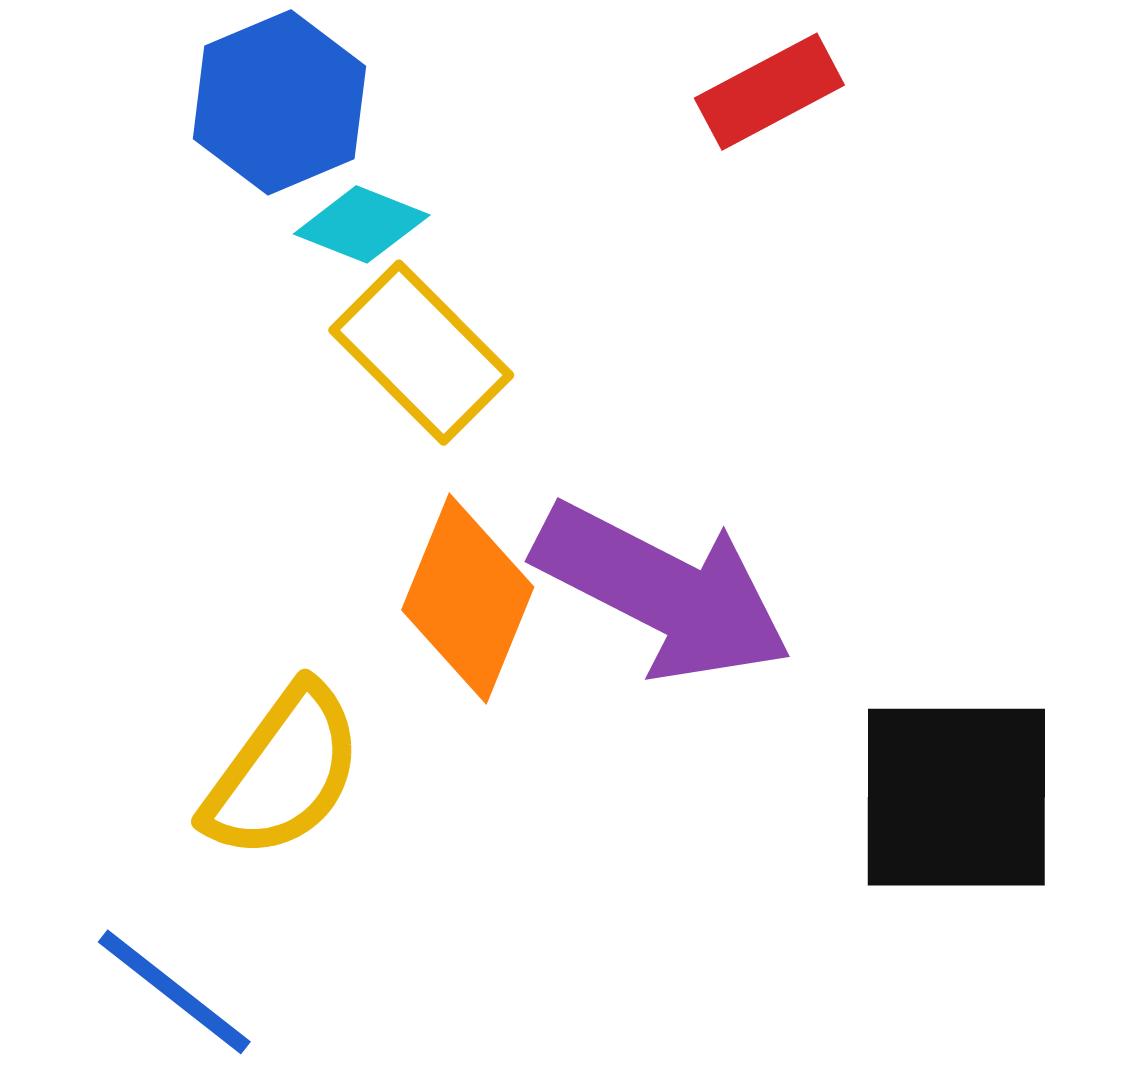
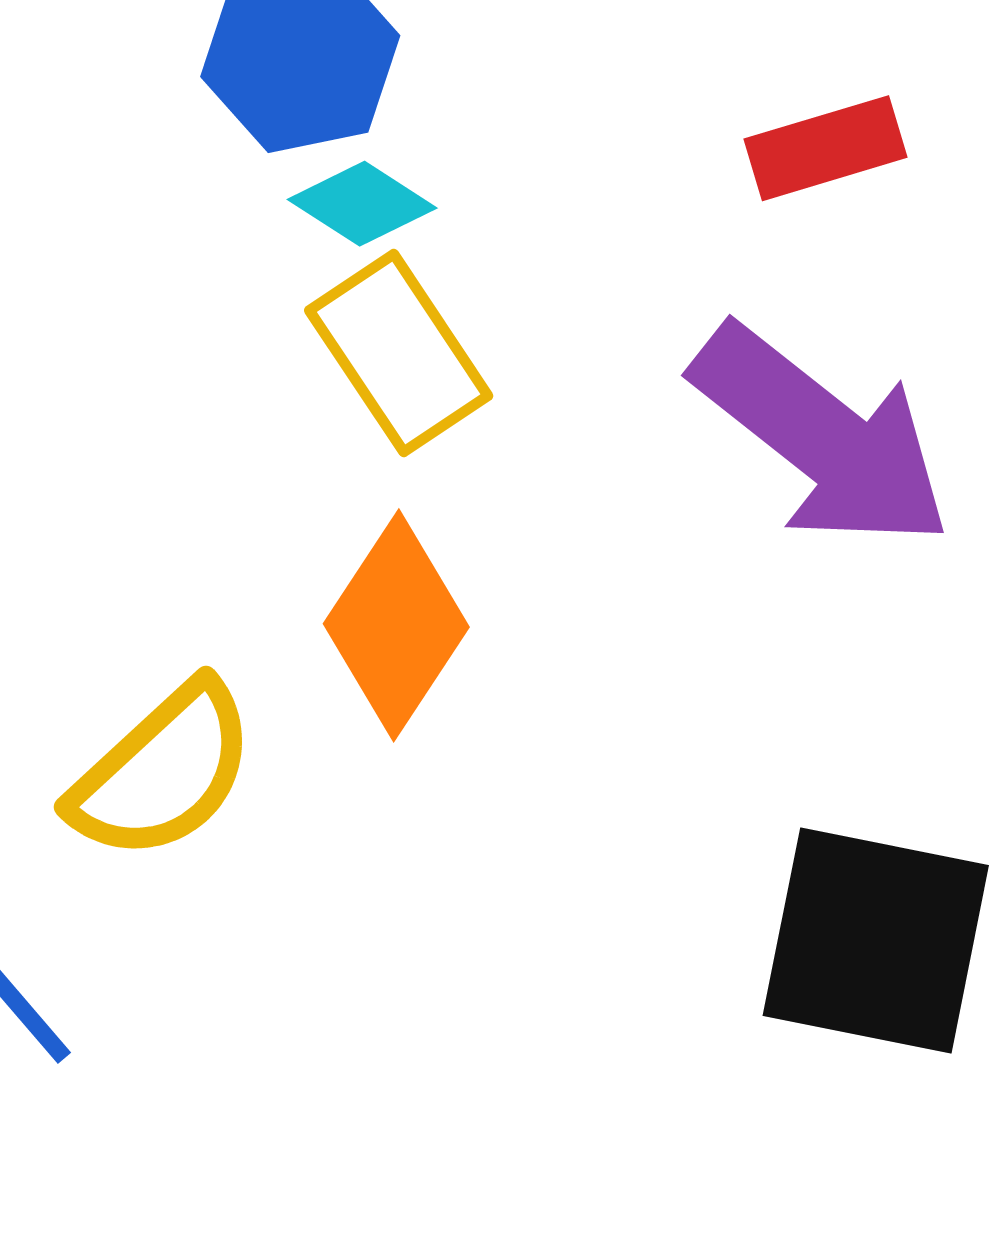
purple arrow: (663, 592) -> (822, 437), moved

